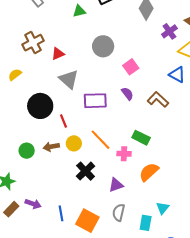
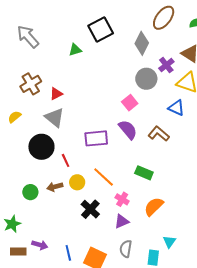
gray circle: (103, 46) -> (146, 79), moved
gray triangle: (69, 79) -> (55, 118), moved
purple semicircle: (127, 94) -> (128, 130), size x1.5
pink cross: (124, 154) -> (122, 199), moved, turned 32
brown rectangle: (11, 209) -> (18, 251), turned 49

